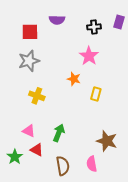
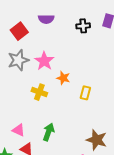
red square: (30, 32) -> (19, 31), turned -36
pink star: (89, 56) -> (44, 61), moved
yellow cross: (37, 96) -> (39, 92), moved

